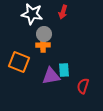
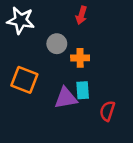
white star: (32, 14) -> (21, 20), moved
orange cross: (43, 45) -> (80, 58), moved

